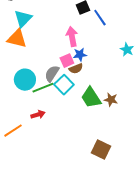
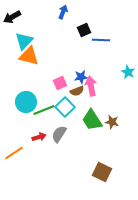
blue line: (100, 18) -> (101, 40), turned -54
pink arrow: (72, 37) -> (91, 86), moved
orange triangle: (17, 39) -> (29, 56), moved
pink square: (67, 61) -> (60, 83), moved
gray semicircle: (52, 74) -> (59, 134), moved

